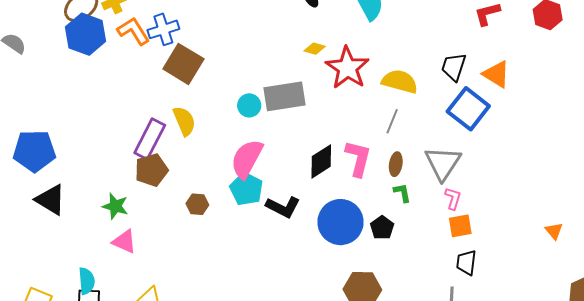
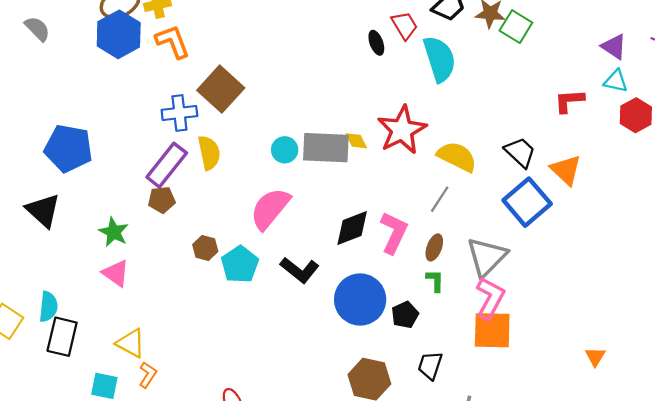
blue cross: (163, 29) -> (179, 113), moved
yellow diamond: (315, 49) -> (356, 141), moved, turned 35
black trapezoid: (454, 67) -> (520, 152), turned 104
blue pentagon: (34, 151) -> (68, 148), moved
brown pentagon: (151, 170) -> (162, 200), size x0.7
cyan pentagon: (246, 189) -> (240, 264), moved
pink L-shape: (453, 198) -> (490, 298), size x1.6
orange square: (460, 226) -> (492, 330), size x1.5
black trapezoid: (466, 262) -> (430, 365), moved
cyan semicircle: (87, 281) -> (48, 307), moved

